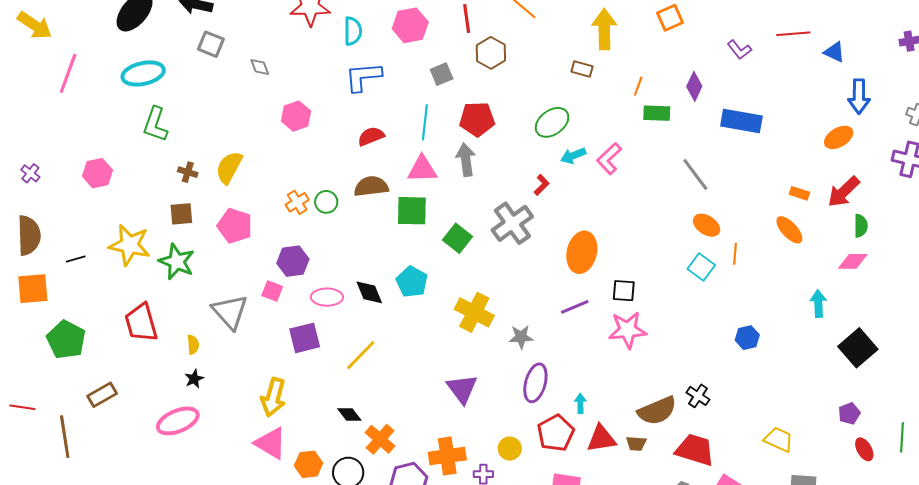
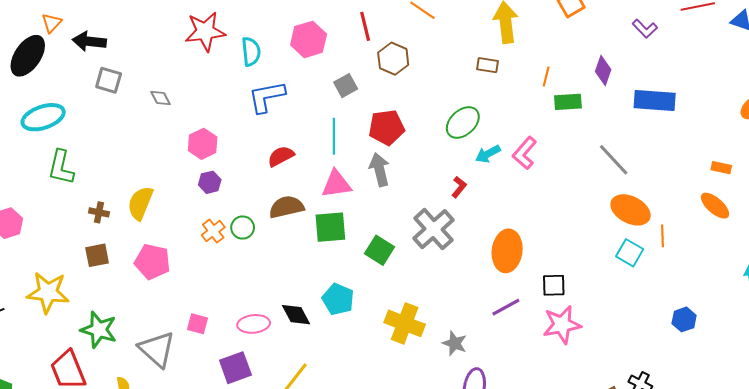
orange ellipse: (707, 225) -> (631, 210), size x1.4
purple hexagon: (293, 261) -> (210, 182), moved, size x0.7
green star: (177, 262) -> (99, 330), moved
gray star: (521, 337) -> (455, 343), turned 30

